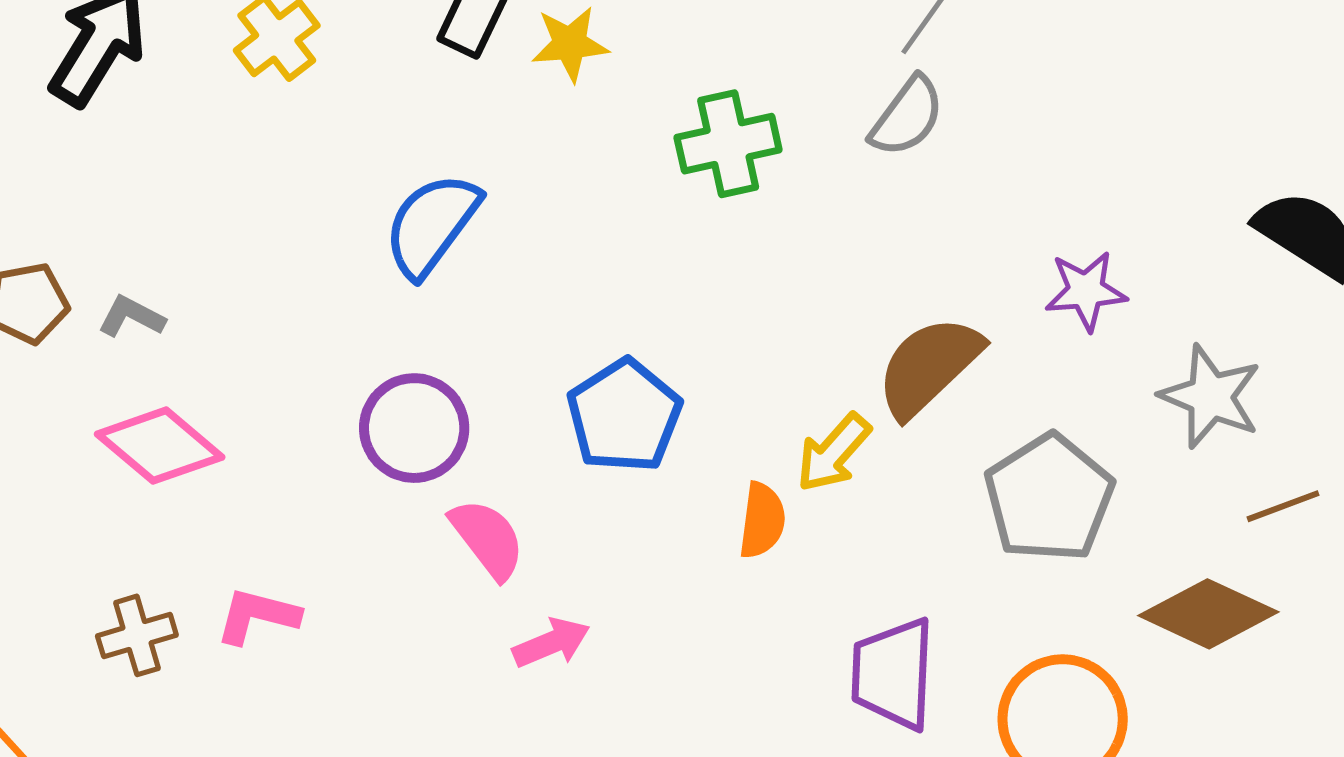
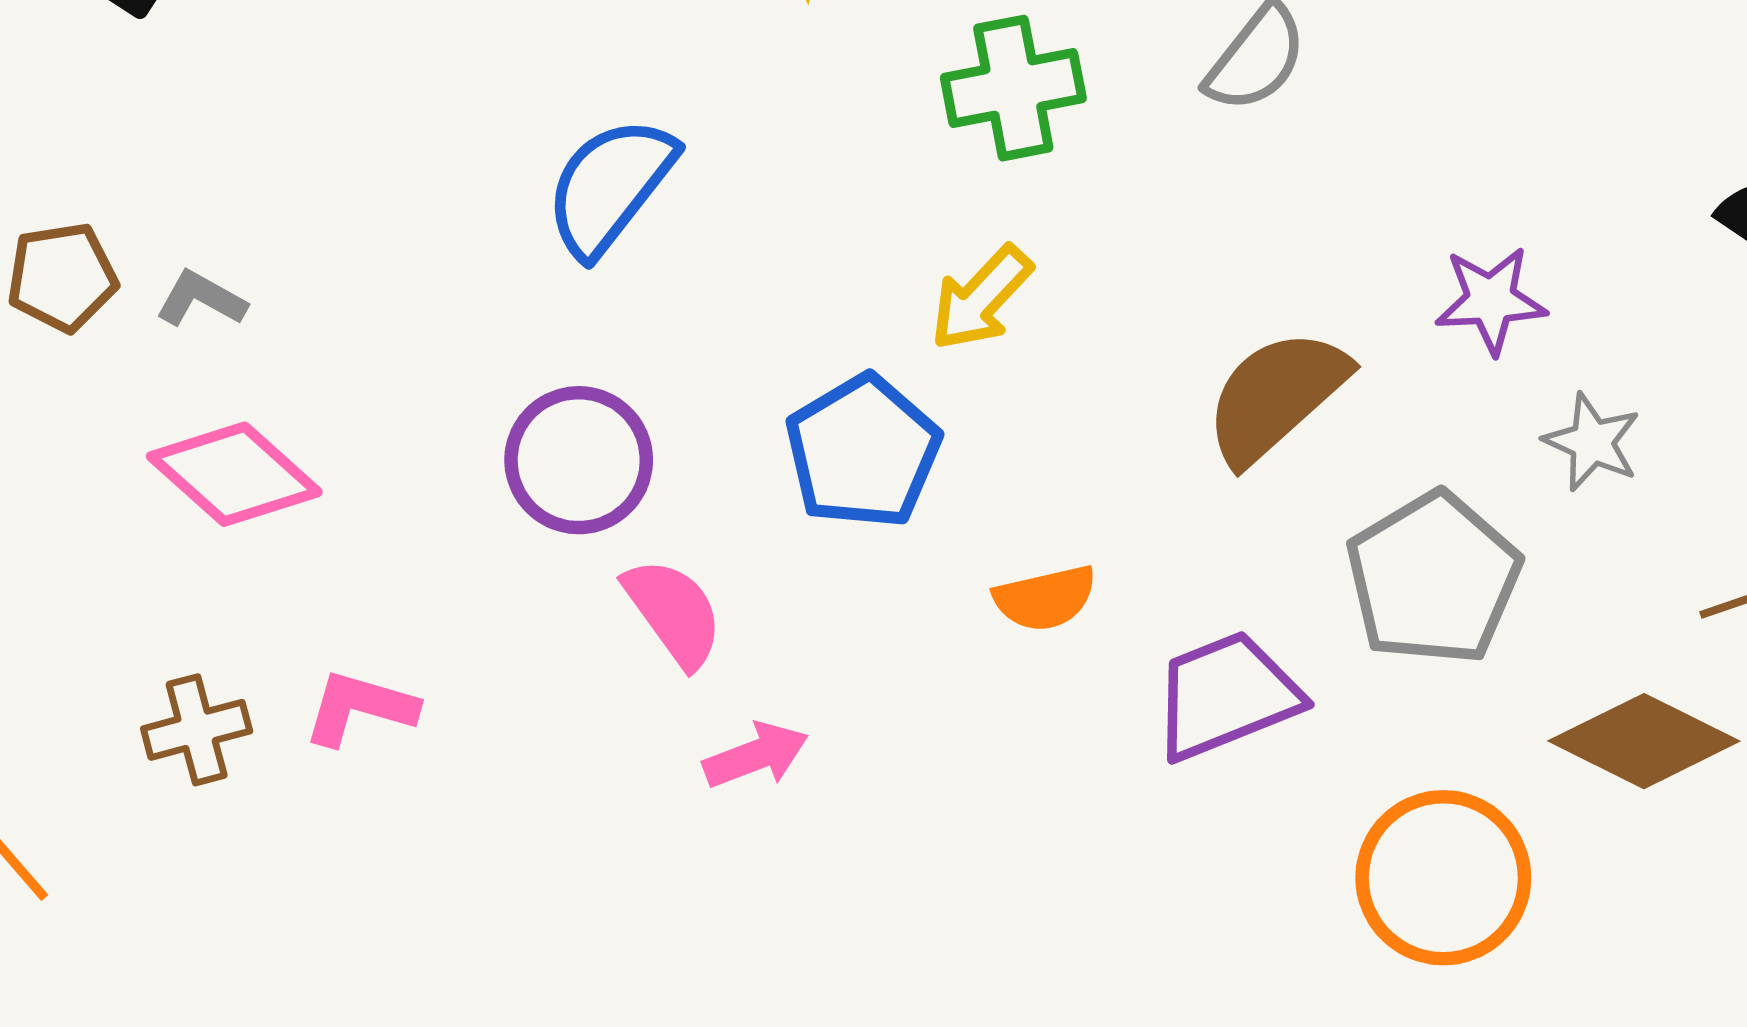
gray star: (1211, 397) -> (1592, 442), moved, size x0.7
yellow arrow: (833, 453) -> (981, 298), moved
orange semicircle: (762, 520) -> (1045, 598), turned 68
purple trapezoid: (893, 674) -> (1226, 696), moved, turned 64

